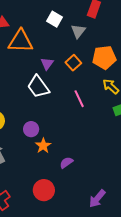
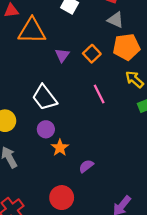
gray triangle: (78, 31) -> (116, 20), moved, turned -42
white trapezoid: (38, 87) -> (45, 98), moved

